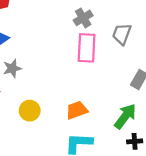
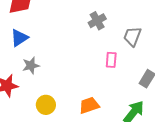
pink rectangle: (87, 48) -> (111, 60), moved, size x0.6

